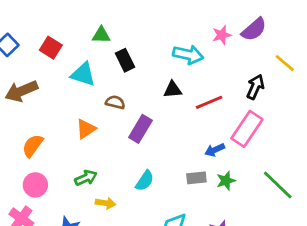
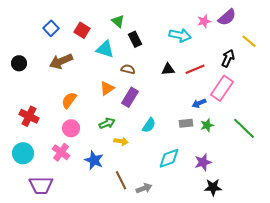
green triangle: (101, 35) -> (118, 21), turned 40
black triangle: (173, 90) -> (168, 69), moved
purple rectangle: (140, 129) -> (130, 97), moved

